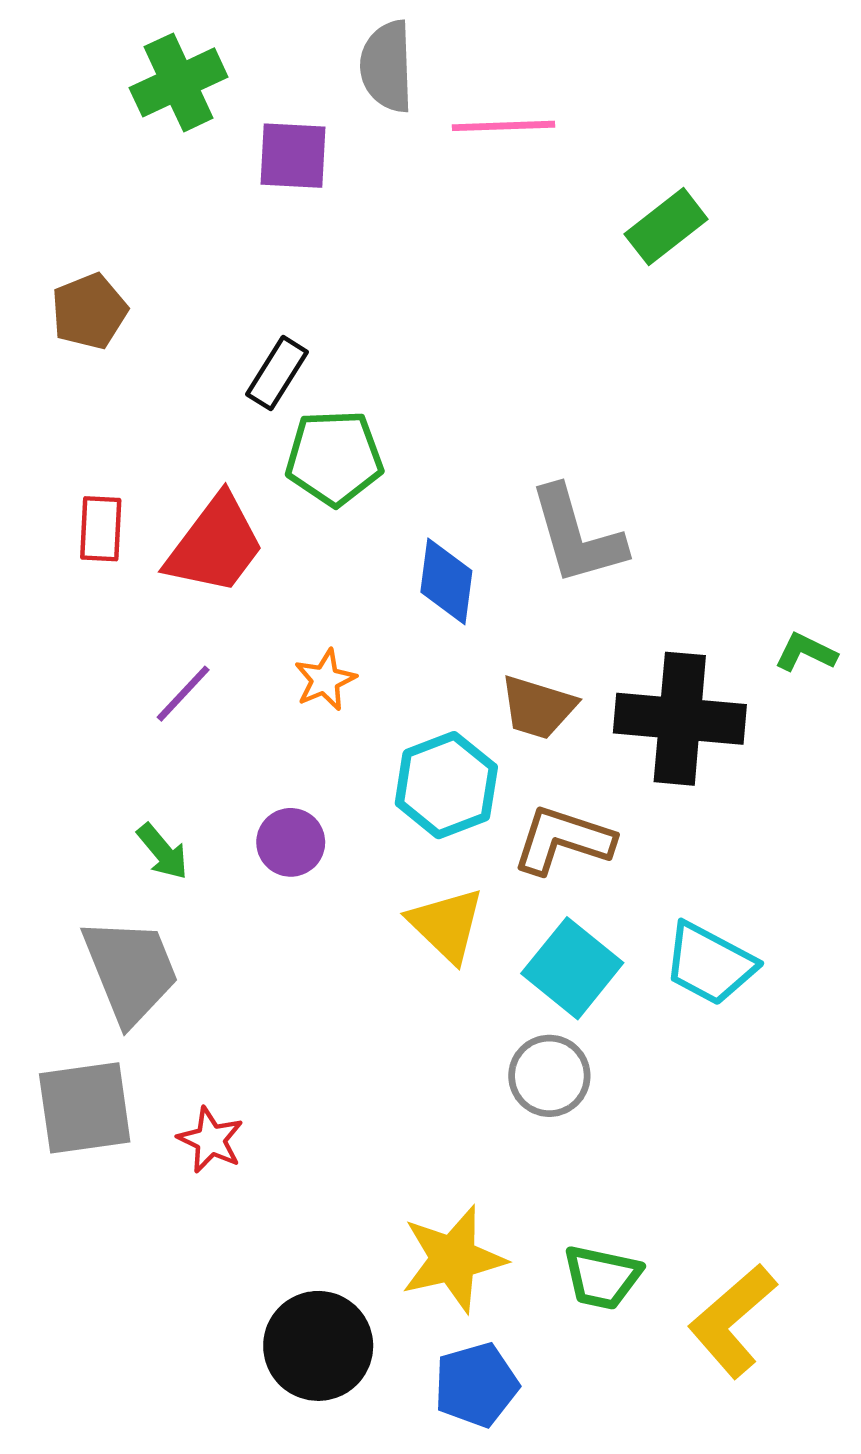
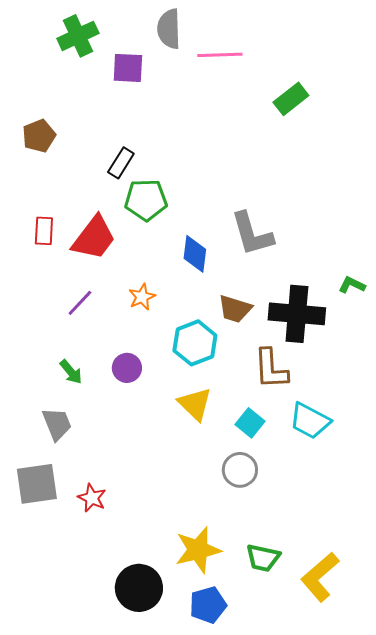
brown L-shape: (563, 840) -> (271, 369), moved, turned -111
cyan square: (572, 968) -> (250, 423), size x0.7
gray trapezoid: (130, 971) -> (57, 424), size x0.7

